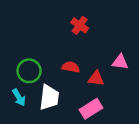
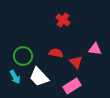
red triangle: (96, 78) -> (76, 62), turned 40
white trapezoid: (49, 97) -> (39, 77), turned 130

